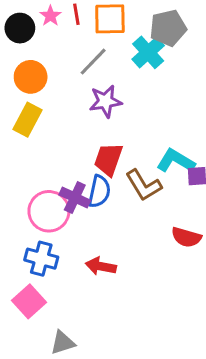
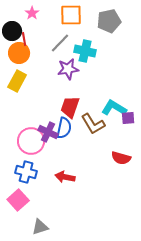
red line: (76, 14) -> (24, 39), moved
black circle: (20, 28) -> (12, 31), moved
cyan cross: (148, 52) -> (85, 51), moved, turned -35

